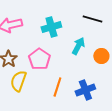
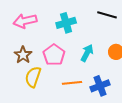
cyan arrow: (78, 46) -> (87, 53), moved
orange line: (57, 87) -> (72, 83), turned 66

